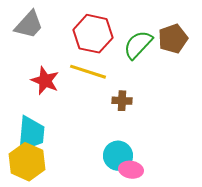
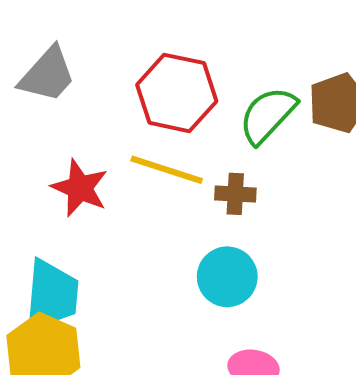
brown cross: (122, 101) -> (235, 194), moved
cyan circle: (118, 156) -> (227, 277), moved

